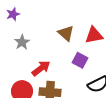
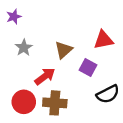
brown triangle: (66, 33) -> (64, 50), moved, turned 36

